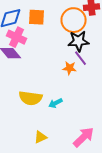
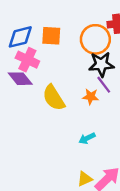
yellow semicircle: (30, 98) -> (54, 98), moved, turned 50
cyan arrow: (56, 103) -> (87, 138), moved
yellow triangle: (40, 137) -> (85, 179), moved

